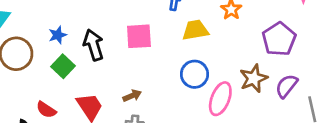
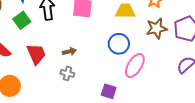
brown star: (254, 78) -> (157, 28), moved

